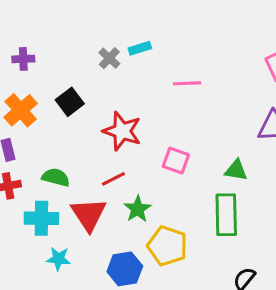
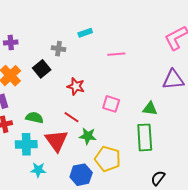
gray cross: (109, 58) -> (58, 49), moved, turned -32
red star: (122, 131) -> (76, 86), size x0.7
red line: (113, 179) -> (72, 117), turned 63
green star: (138, 209) -> (88, 136), turned -30

